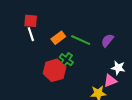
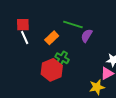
green line: (81, 40) -> (73, 24), moved
purple semicircle: (107, 41) -> (87, 36), moved

